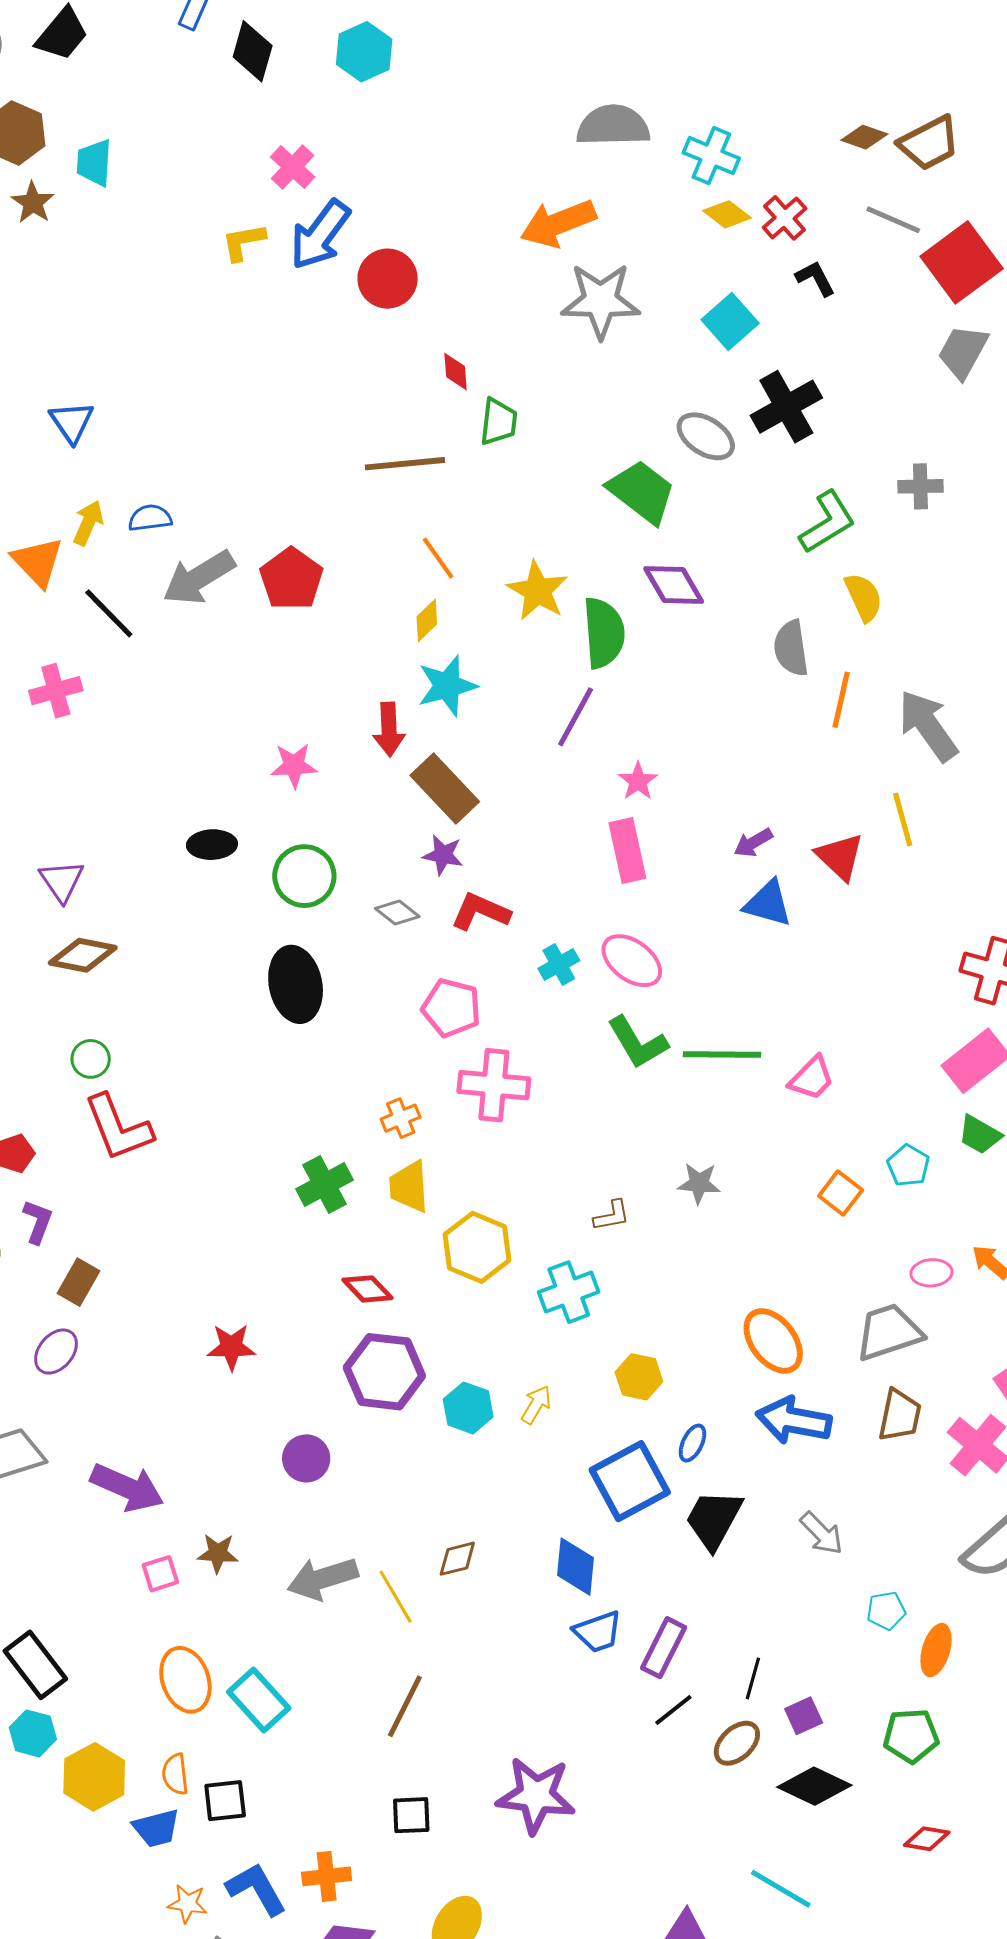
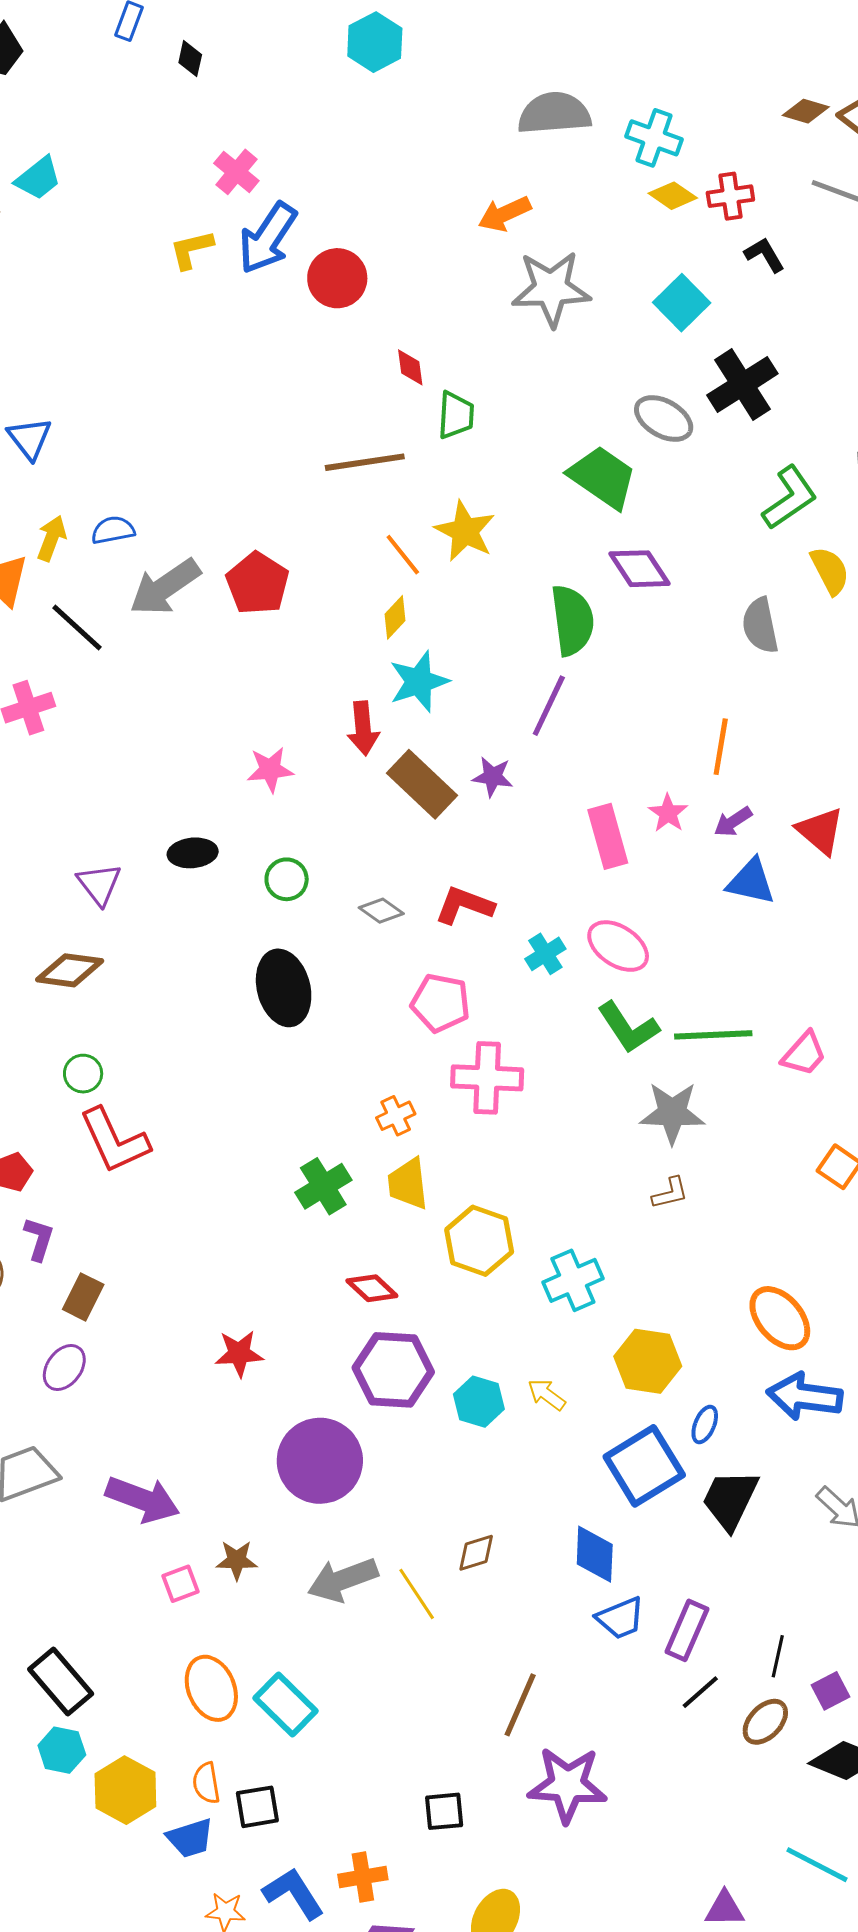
black diamond: (253, 51) -> (190, 59), size x0.6
cyan hexagon: (364, 52) -> (375, 42), moved
cyan trapezoid: (94, 163) -> (38, 178), turned -129
red cross: (785, 218) -> (730, 196), turned 36
orange arrow: (558, 223) -> (505, 214), size x0.7
yellow star: (538, 591) -> (465, 531), moved
orange line: (841, 700) -> (721, 747), moved
pink star: (638, 781) -> (668, 813), moved
purple star: (443, 855) -> (493, 777), moved
green circle: (304, 876) -> (287, 879), size x0.7
purple triangle: (62, 881) -> (99, 884), moved
gray star: (699, 1183) -> (672, 1113), moved, size x1.5
brown L-shape: (612, 1216) -> (670, 1193), moved
yellow hexagon: (639, 1377) -> (648, 1361), size x1.4
yellow arrow: (536, 1405) -> (547, 1395), turned -81
purple circle: (306, 1458) -> (320, 1461), size x1.8
brown line: (405, 1706) -> (520, 1705), moved

